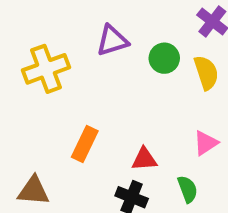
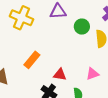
yellow cross: (46, 69) -> (21, 18), turned 30

